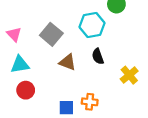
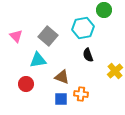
brown triangle: (68, 62) -> (62, 77), moved
cyan triangle: (20, 65) -> (38, 60), moved

